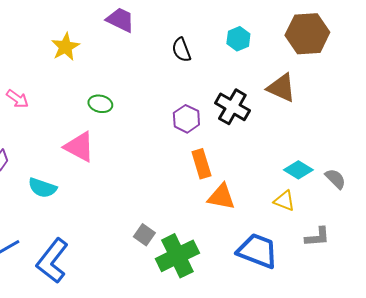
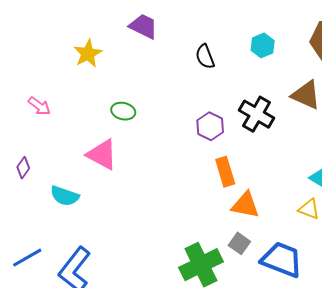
gray square: (144, 235) -> (239, 243), moved

